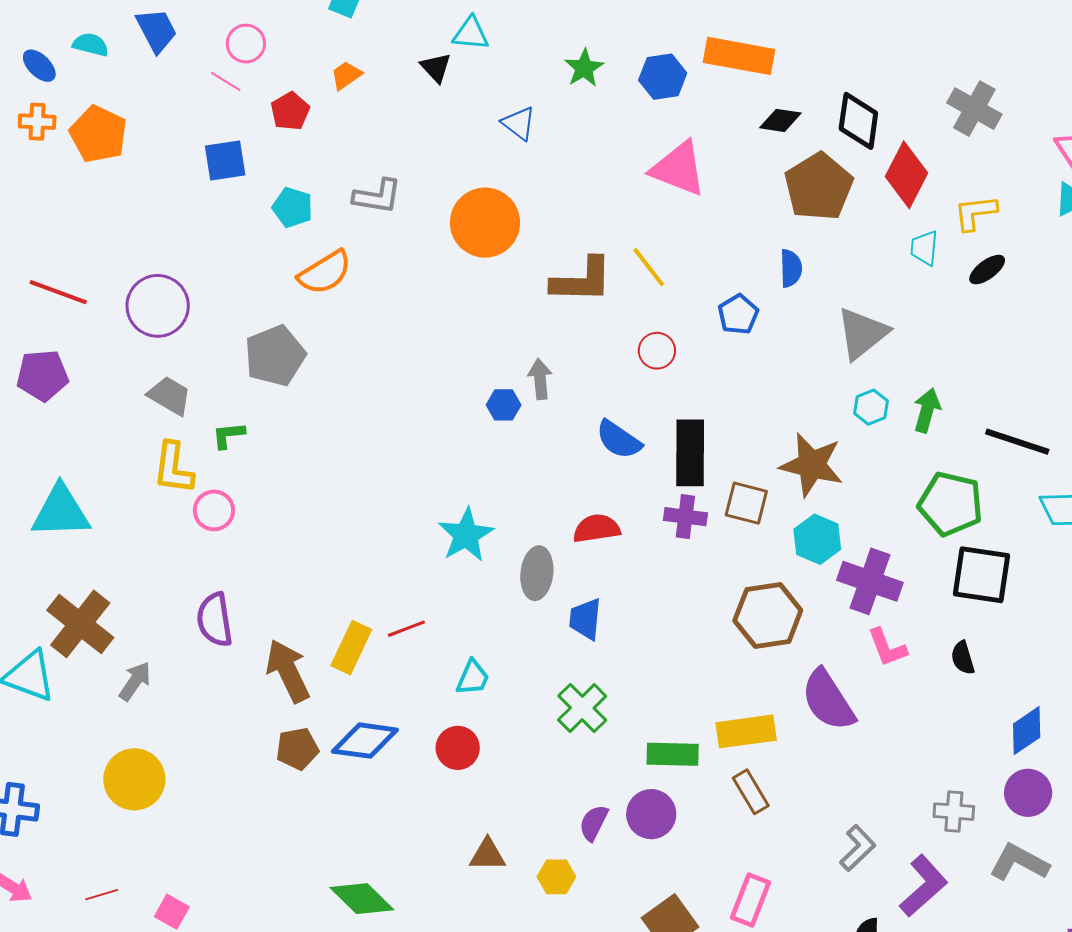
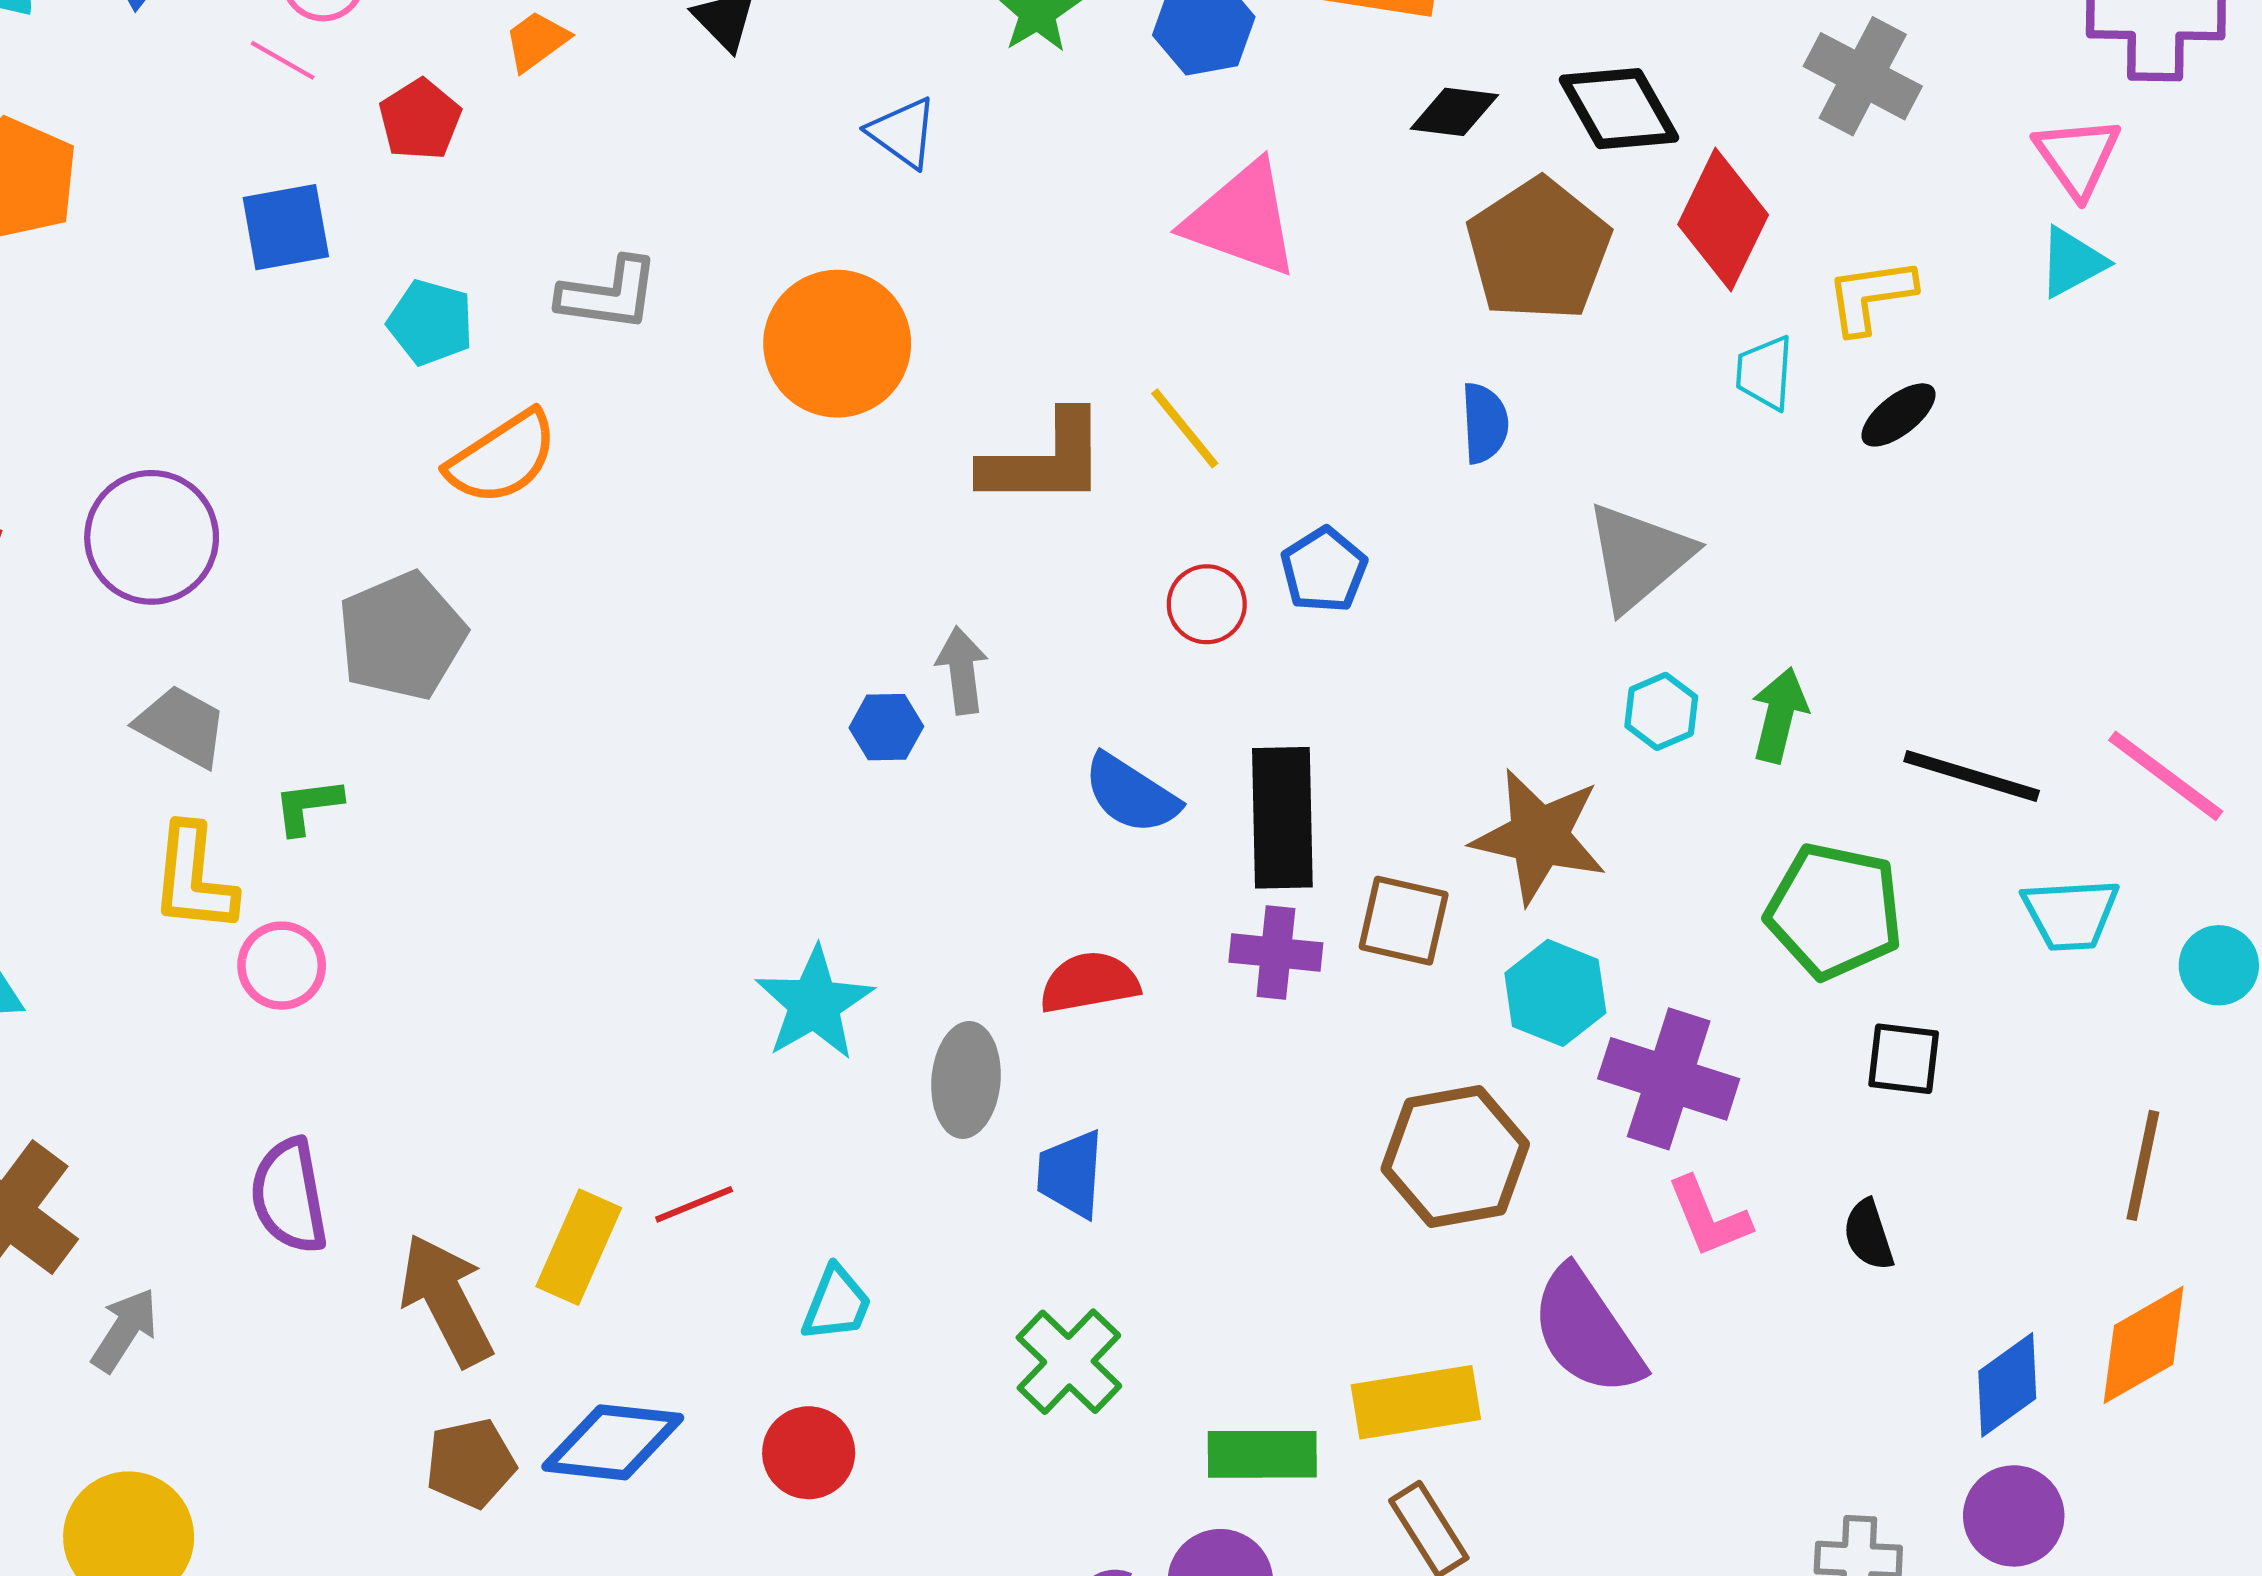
black diamond: (858, 121) -> (1619, 109), turned -36
blue pentagon: (738, 314) -> (1324, 570), moved
black square: (982, 575) -> (1904, 1059), size x0.6

